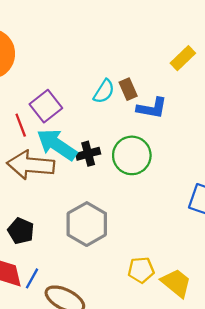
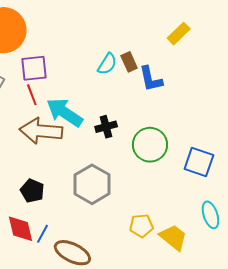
purple square: (46, 106) -> (34, 68), moved, turned 32
blue L-shape: (152, 108) -> (151, 79), turned 68
black cross: (88, 154) -> (106, 127), moved
green circle: (132, 155) -> (150, 145), moved

